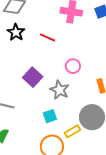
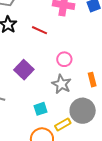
gray star: (60, 90) -> (61, 84), moved

